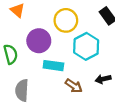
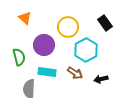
cyan rectangle: (53, 66) -> (47, 72), moved
brown arrow: (74, 86) -> (75, 73), moved

